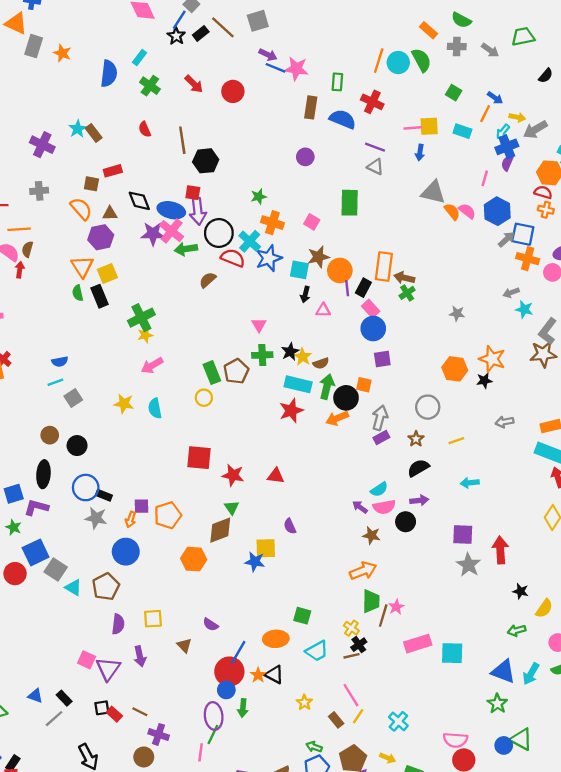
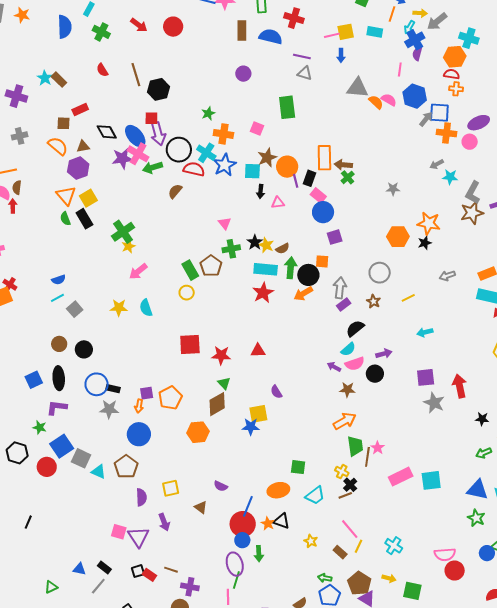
blue ellipse: (171, 210) -> (135, 136), turned 45
black semicircle: (418, 468) -> (355, 328), moved
blue square: (14, 494) -> (34, 380), moved

